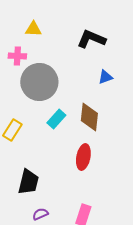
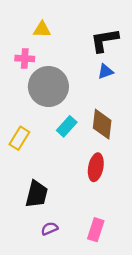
black L-shape: (91, 39) -> (104, 40), turned -32
blue triangle: (105, 77) -> (105, 71), moved

